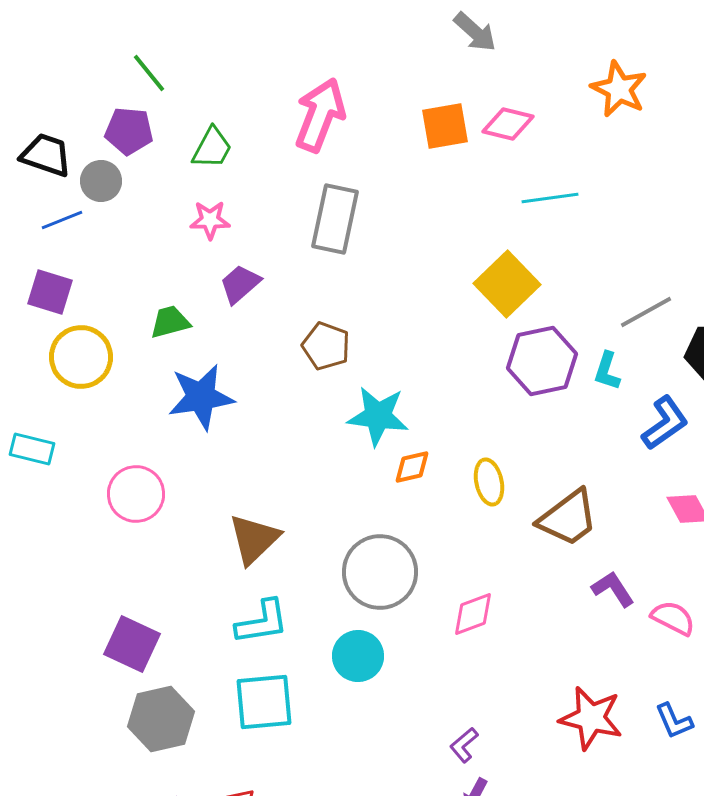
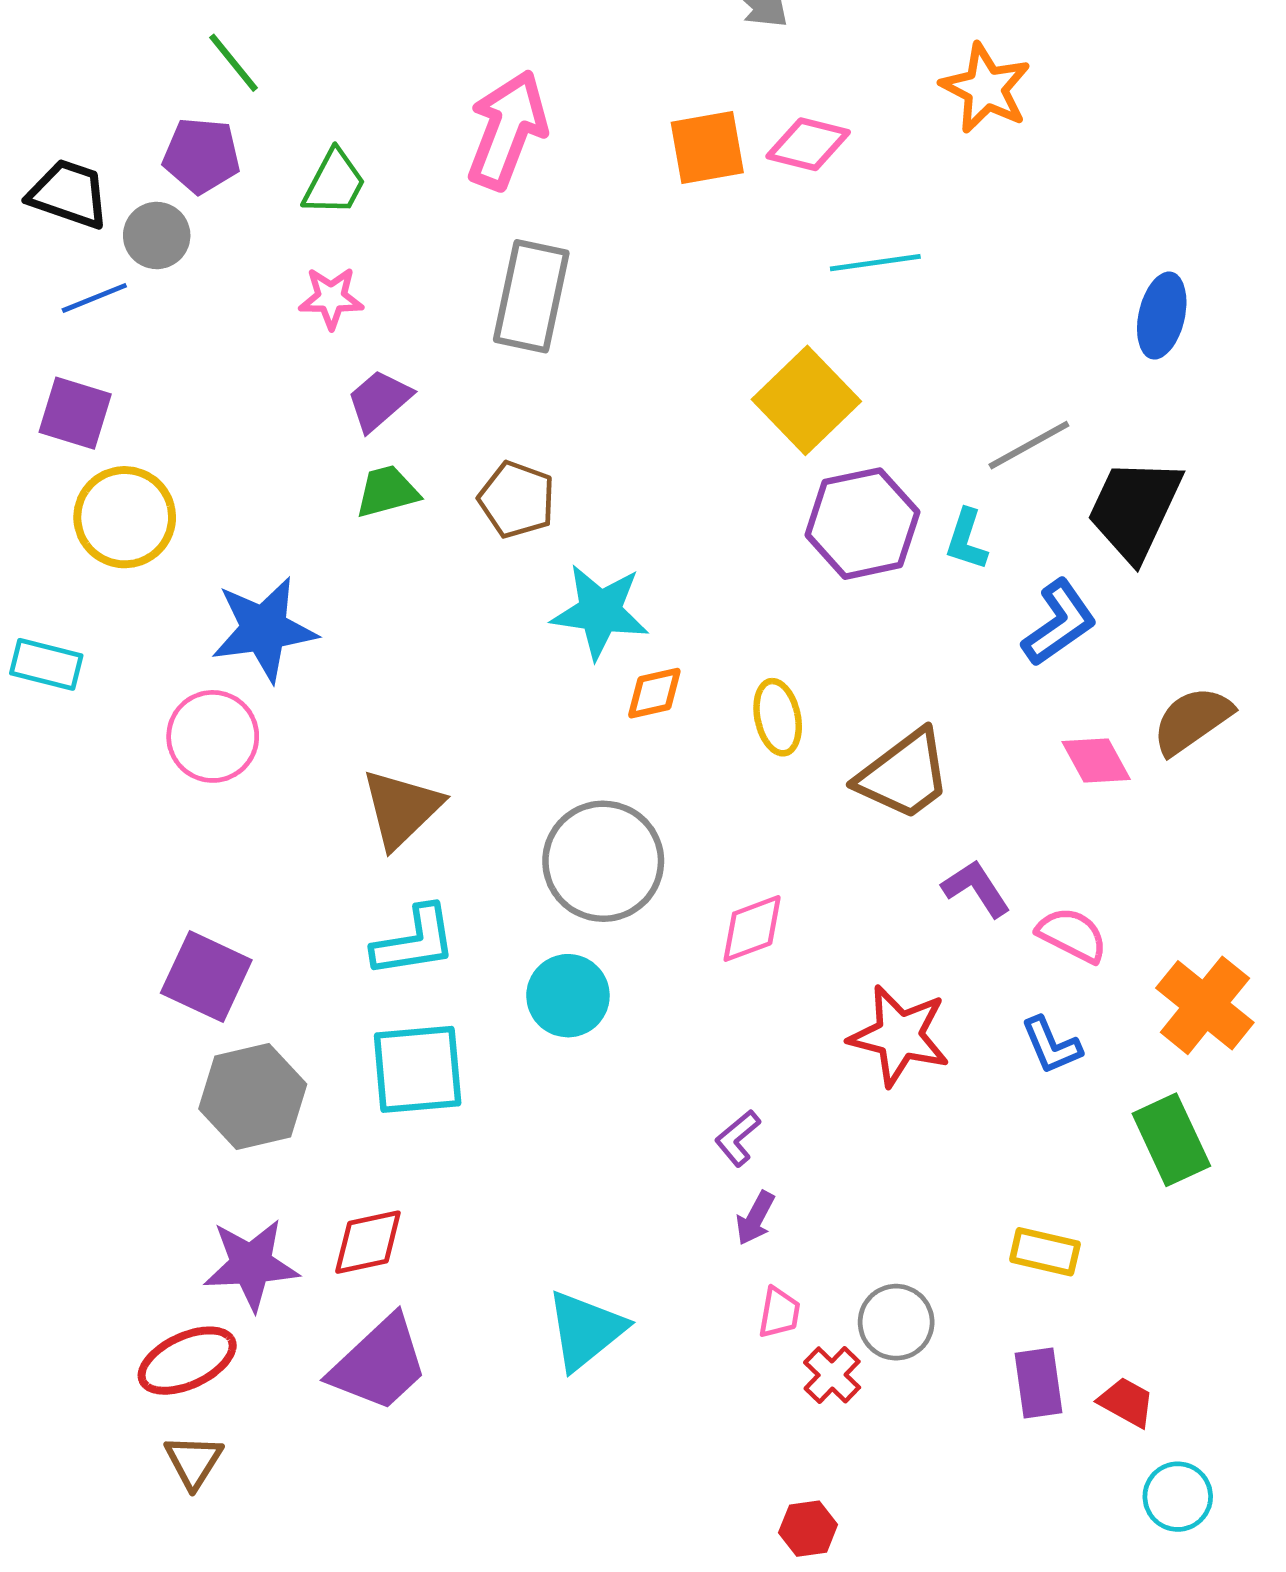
green trapezoid: (170, 322) -> (387, 492), moved
blue star: (201, 397) -> (264, 629), moved
red star: (591, 718) -> (899, 1036), moved
blue L-shape: (674, 721) -> (1051, 1045), moved

